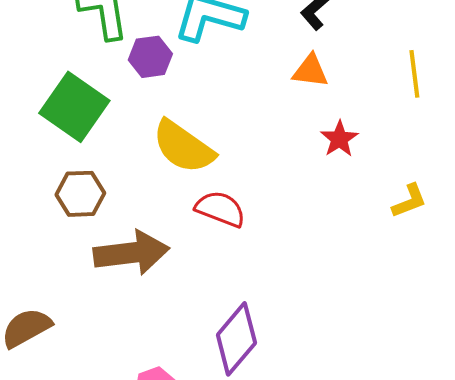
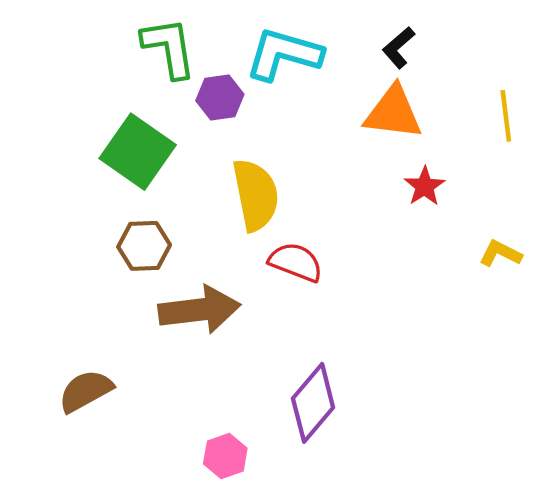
orange triangle: (310, 71) -> (393, 113), size x1.5
yellow semicircle: (183, 147) -> (256, 195), turned -136
yellow L-shape: (409, 201) -> (500, 253), turned -132

